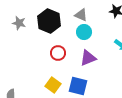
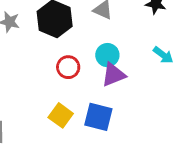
cyan circle: (84, 32) -> (107, 55), moved

